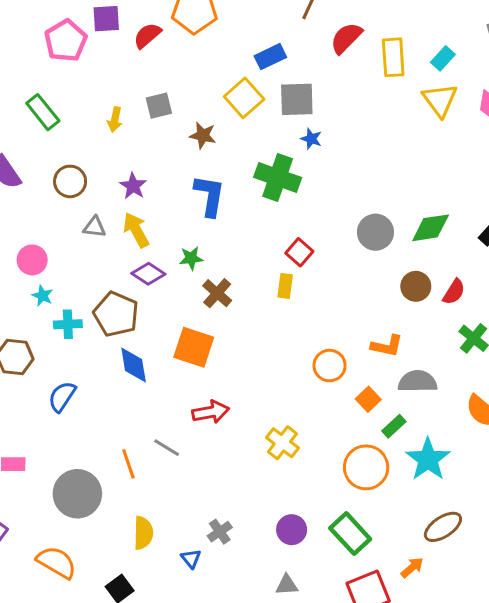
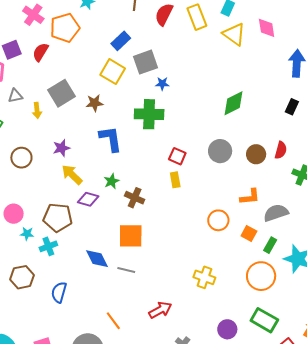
gray square: (159, 106) -> (61, 93), size x1.5
purple star: (133, 186) -> (61, 148), turned -30
gray triangle: (95, 227) -> (15, 96), moved
green diamond: (431, 228) -> (233, 103), moved
gray circle: (375, 232) -> (220, 151), moved
brown pentagon: (116, 314) -> (58, 217), moved
red arrow: (211, 412) -> (160, 310), moved
gray line: (167, 448) -> (126, 270), moved

